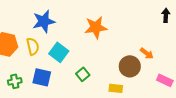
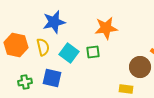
green square: (83, 74) -> (93, 52), moved, turned 32

